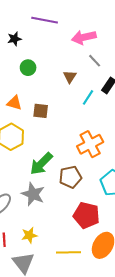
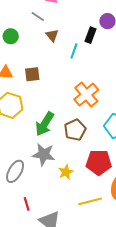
gray line: (95, 61) -> (38, 17), moved
yellow star: (29, 235) -> (66, 172), moved

